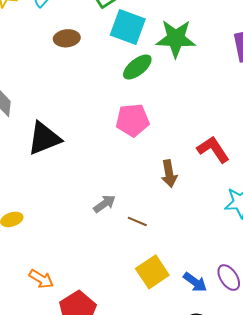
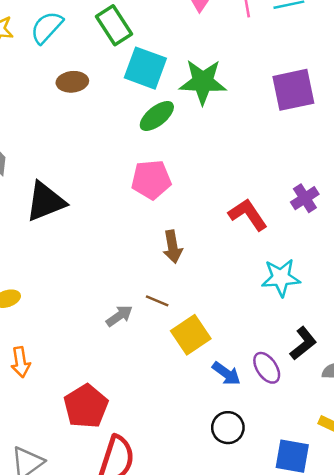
brown arrow: (169, 174) -> (173, 247), moved
gray arrow: (105, 204) -> (119, 316), moved
yellow square: (152, 272) -> (191, 335), moved
orange arrow: (41, 279) -> (21, 362), moved, turned 50

